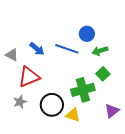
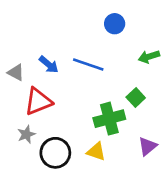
blue circle: (87, 34) -> (115, 24), moved
green arrow: (100, 51) -> (149, 57), moved
black circle: (52, 105) -> (55, 153), moved

